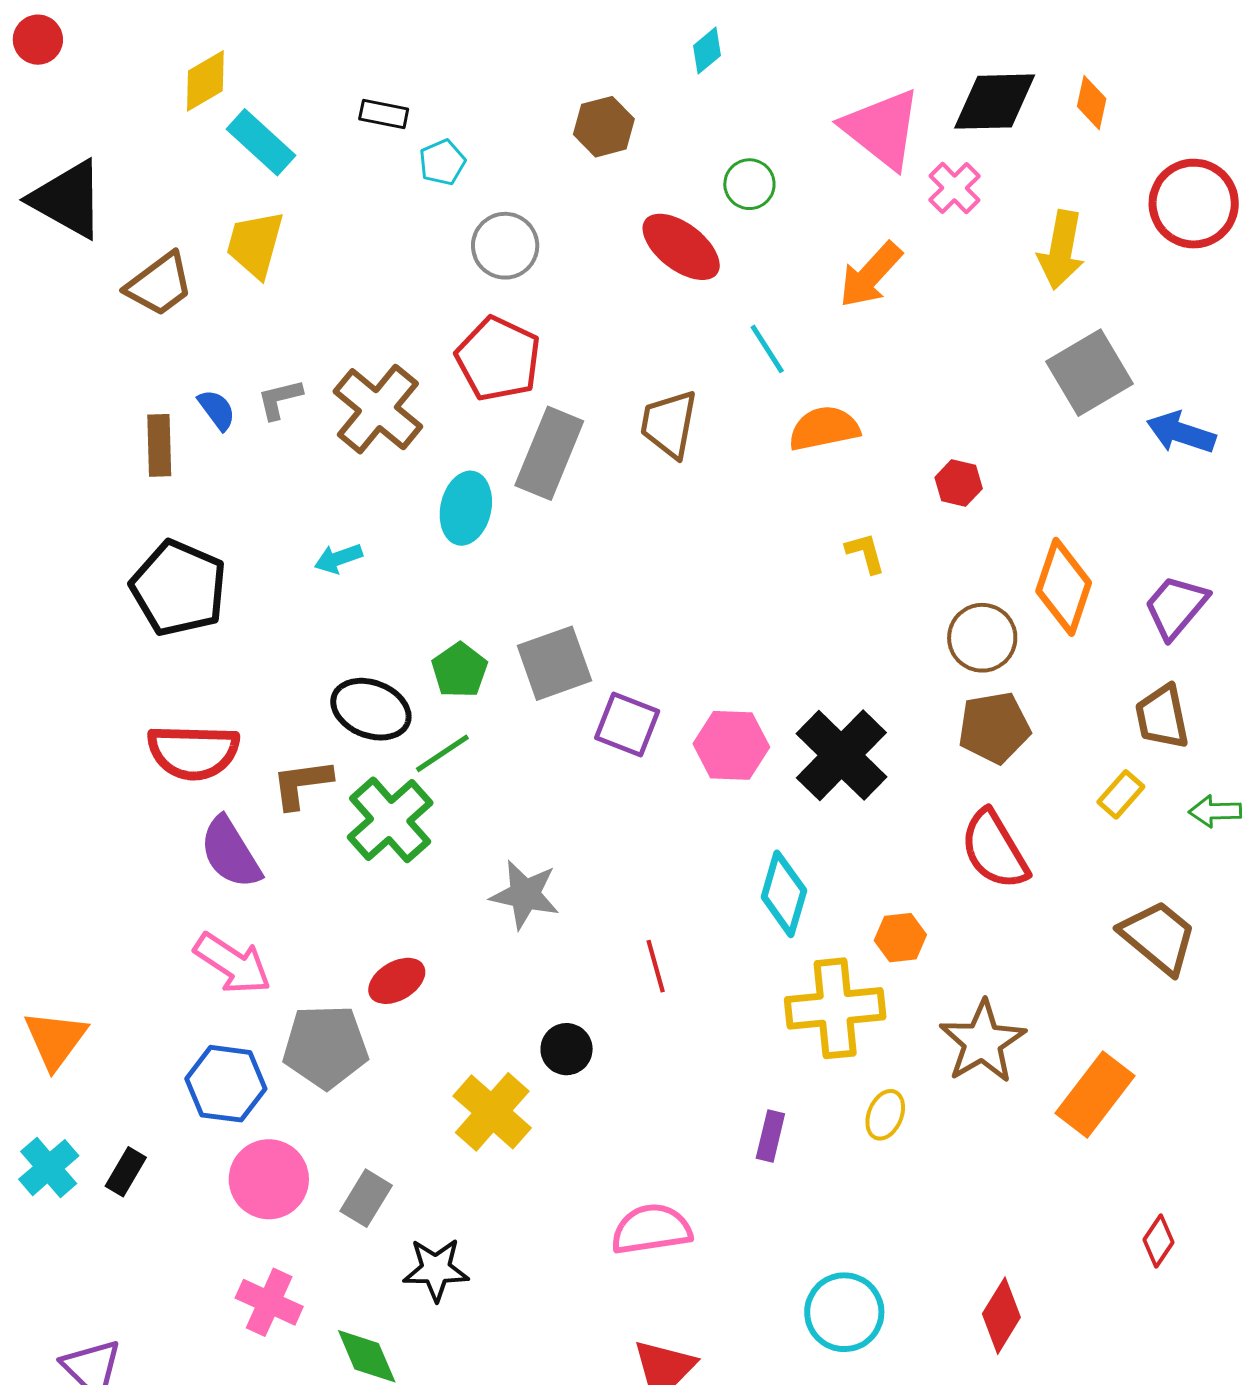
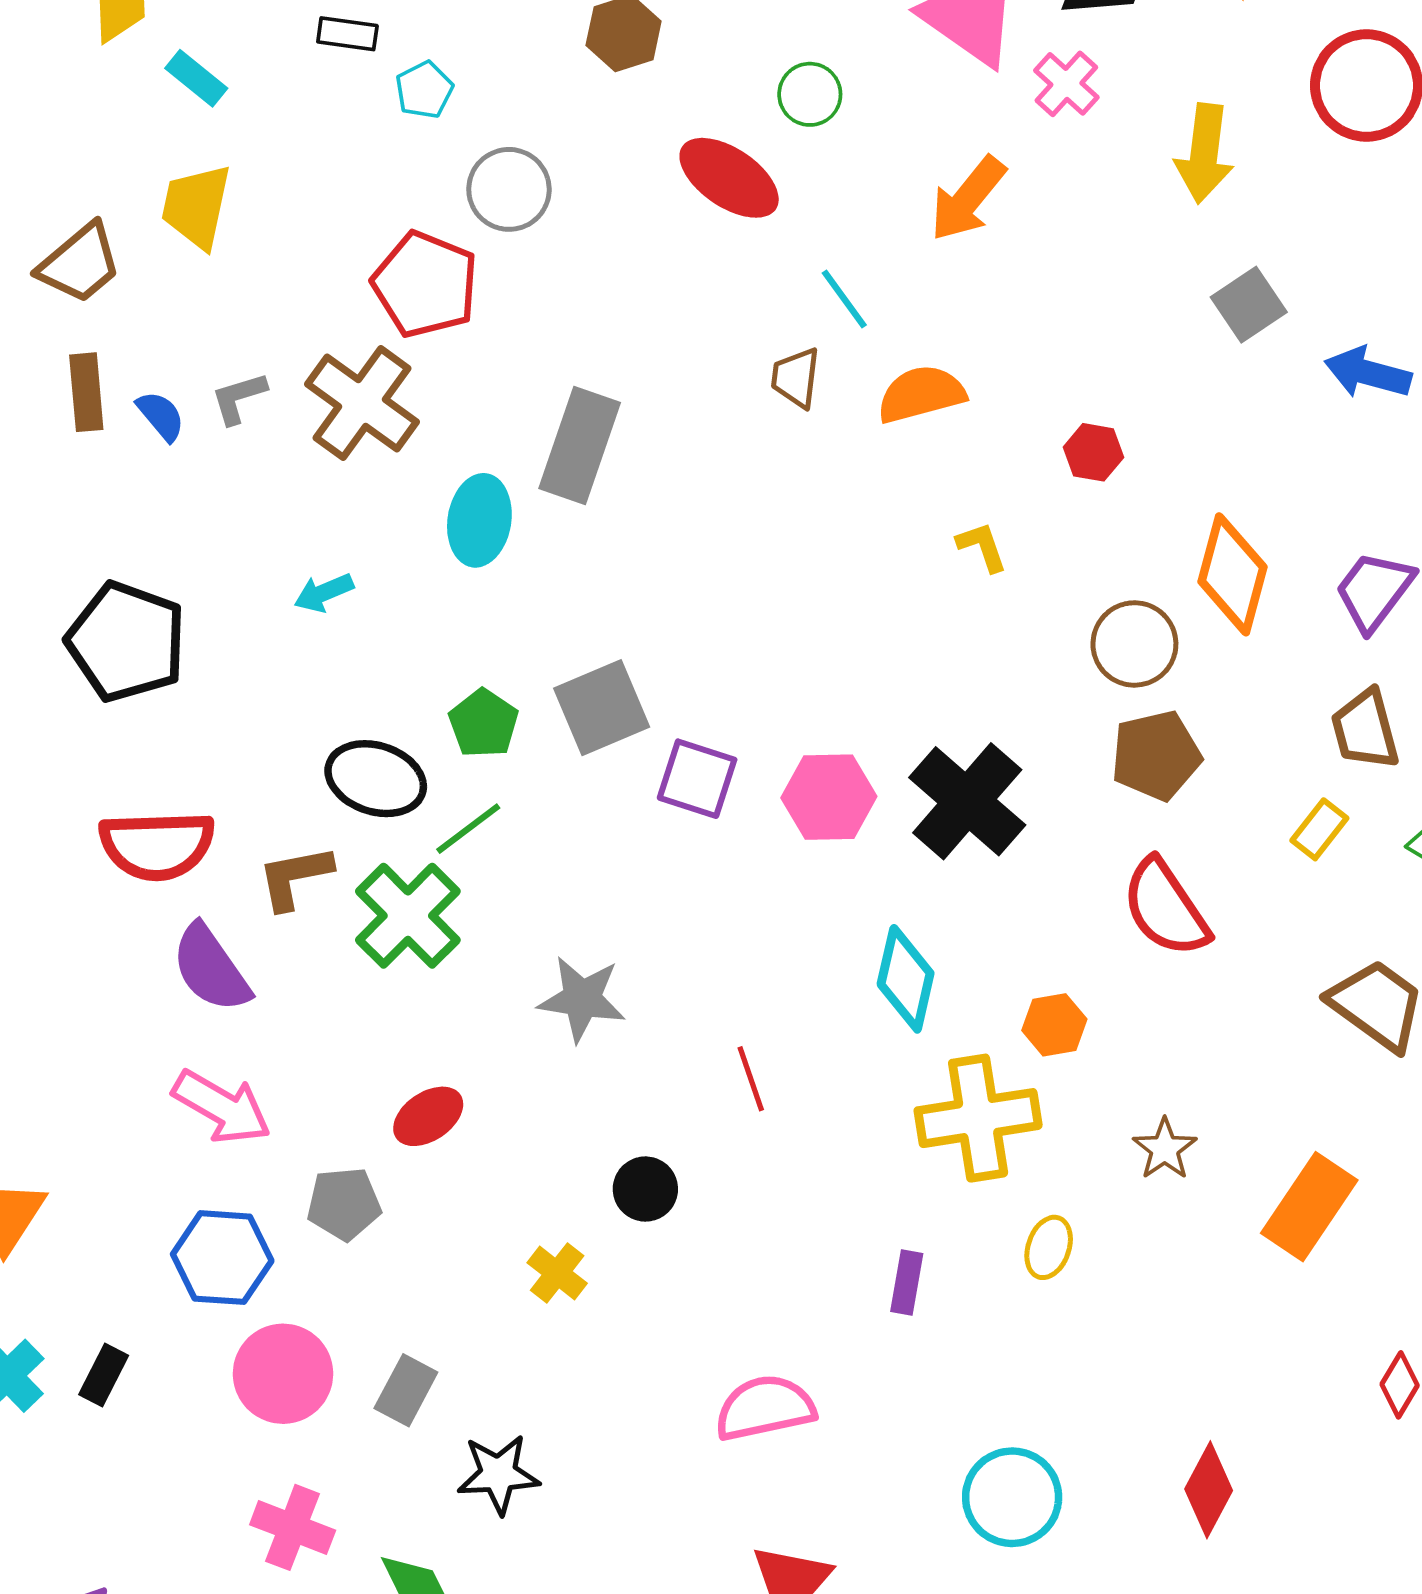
cyan rectangle: (261, 142) -> (196, 78), size x0.7
red pentagon: (498, 359) -> (425, 284), moved
gray square: (1089, 373) -> (1249, 305), size x0.7
brown trapezoid: (669, 424) -> (796, 378), moved, size x0.7
brown rectangle: (159, 445) -> (86, 392), moved
brown star: (982, 1042) -> (1165, 1149), size x0.6
gray pentagon: (325, 1047) -> (344, 1204), size x0.7
yellow cross: (492, 1112) -> (557, 1273), size x0.6

